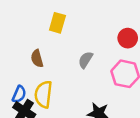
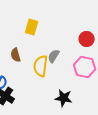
yellow semicircle: (43, 94) -> (41, 66), moved

